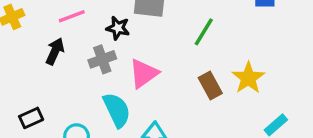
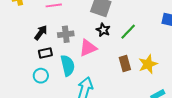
black star: (118, 28) -> (103, 30), moved
black arrow: (55, 51) -> (41, 33), moved
black rectangle: (31, 118) -> (45, 53), moved

